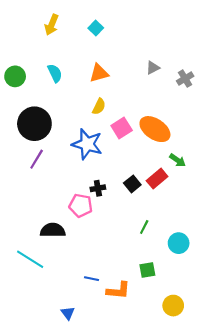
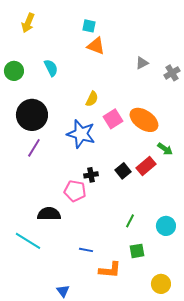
yellow arrow: (52, 25) -> (28, 23), moved
cyan square: (96, 28) -> (89, 26), turned -32
orange triangle: (99, 73) -> (96, 46), moved, turned 36
green line: (144, 227) -> (130, 221), moved
blue line: (91, 279) -> (86, 250), moved

